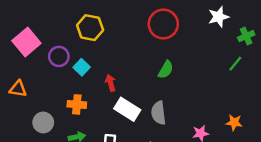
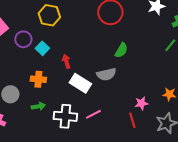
green semicircle: (166, 70) -> (121, 50), moved
gray semicircle: (158, 113) -> (106, 74), moved, turned -96

